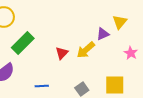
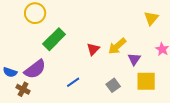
purple triangle: (103, 34) -> (134, 59), moved, turned -32
blue line: (42, 86) -> (73, 82), turned -32

